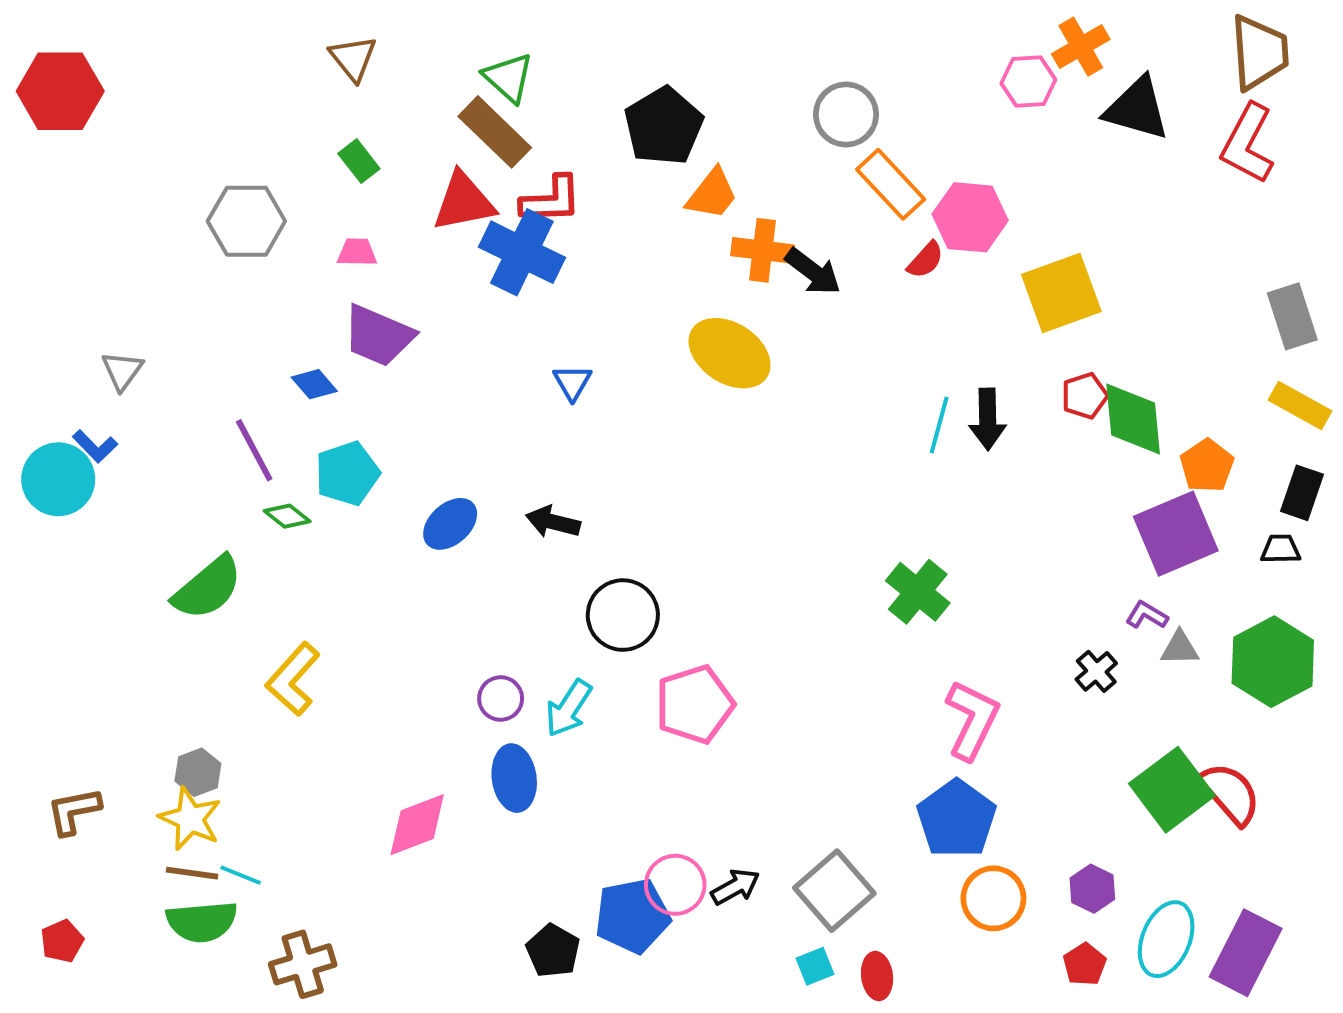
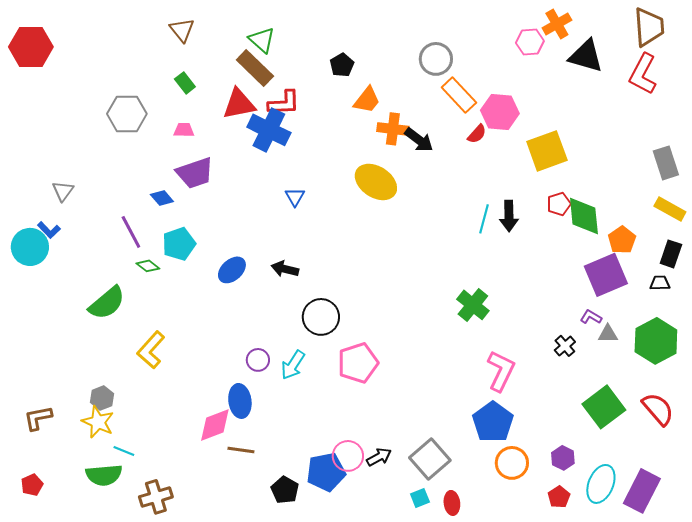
black pentagon: (664, 126) -> (342, 65), size x0.6
purple trapezoid: (378, 336) -> (195, 173), turned -42
blue ellipse: (514, 778) -> (240, 401), moved
red semicircle: (1230, 794) -> (658, 409), moved
brown line: (192, 873) -> (241, 450), moved

